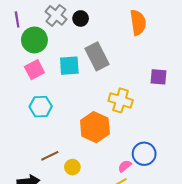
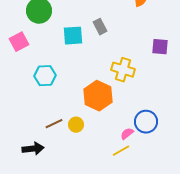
gray rectangle: (97, 56) -> (100, 27), size x0.6
pink square: (34, 70) -> (19, 42), moved
yellow circle: (72, 167) -> (76, 125), moved

